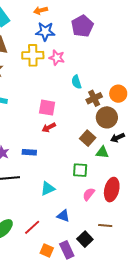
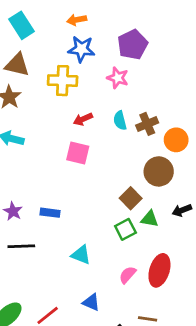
pink star: (57, 58) -> (118, 78), moved
brown cross: (94, 98) -> (147, 124), moved
red arrow: (49, 128) -> (83, 119), moved
black arrow: (118, 138) -> (182, 210), moved
green square: (80, 170) -> (125, 229), moved, turned -35
cyan triangle: (48, 189) -> (81, 255), moved, turned 42

